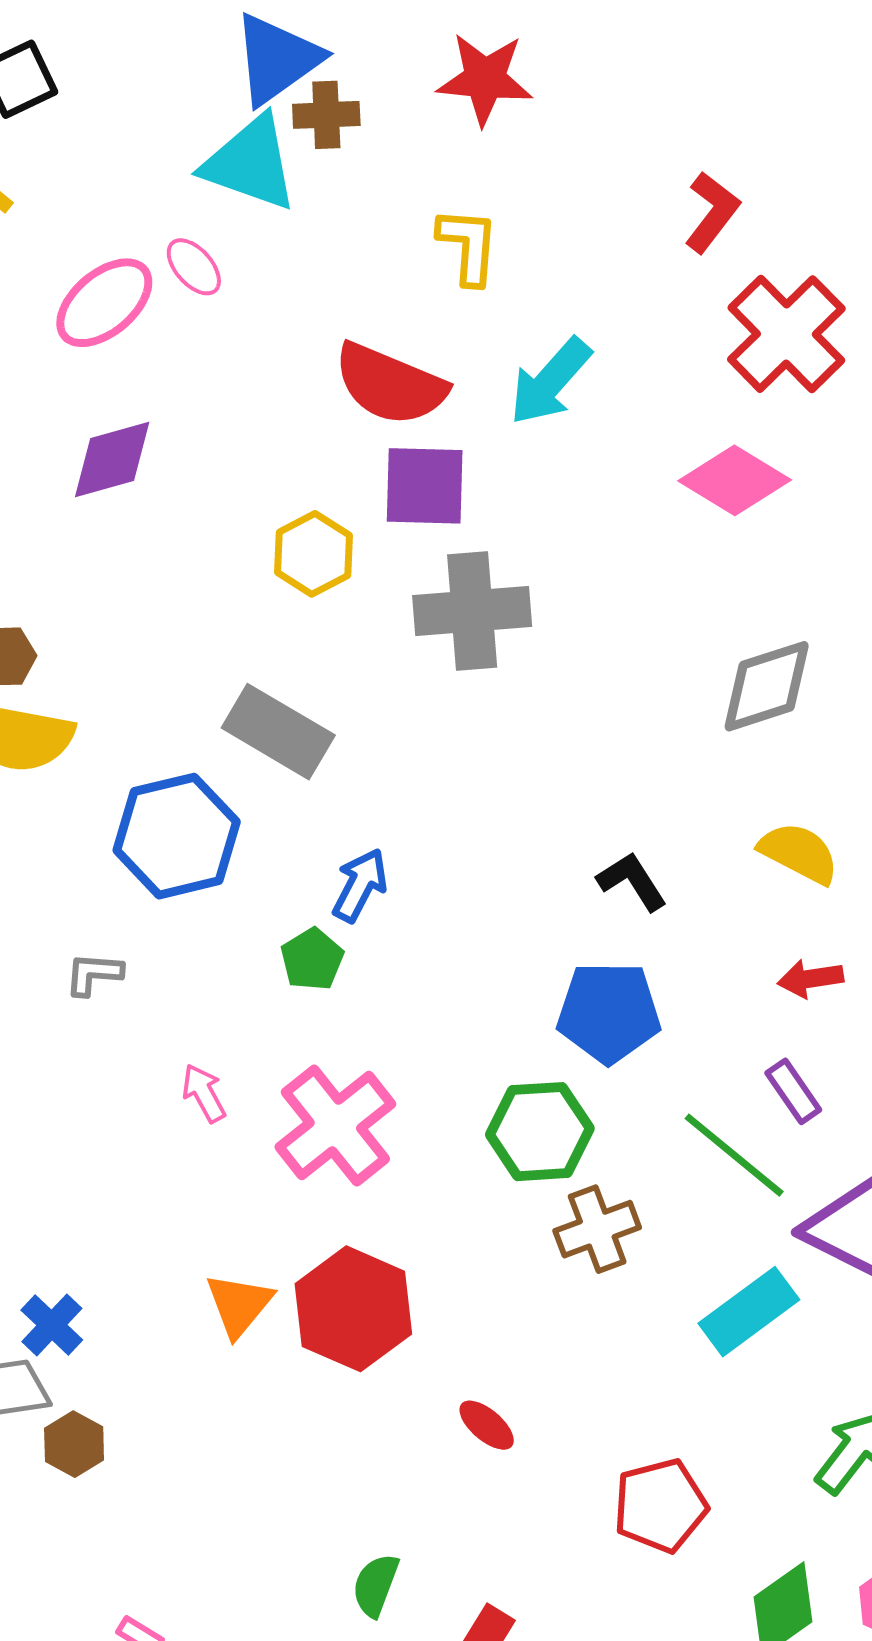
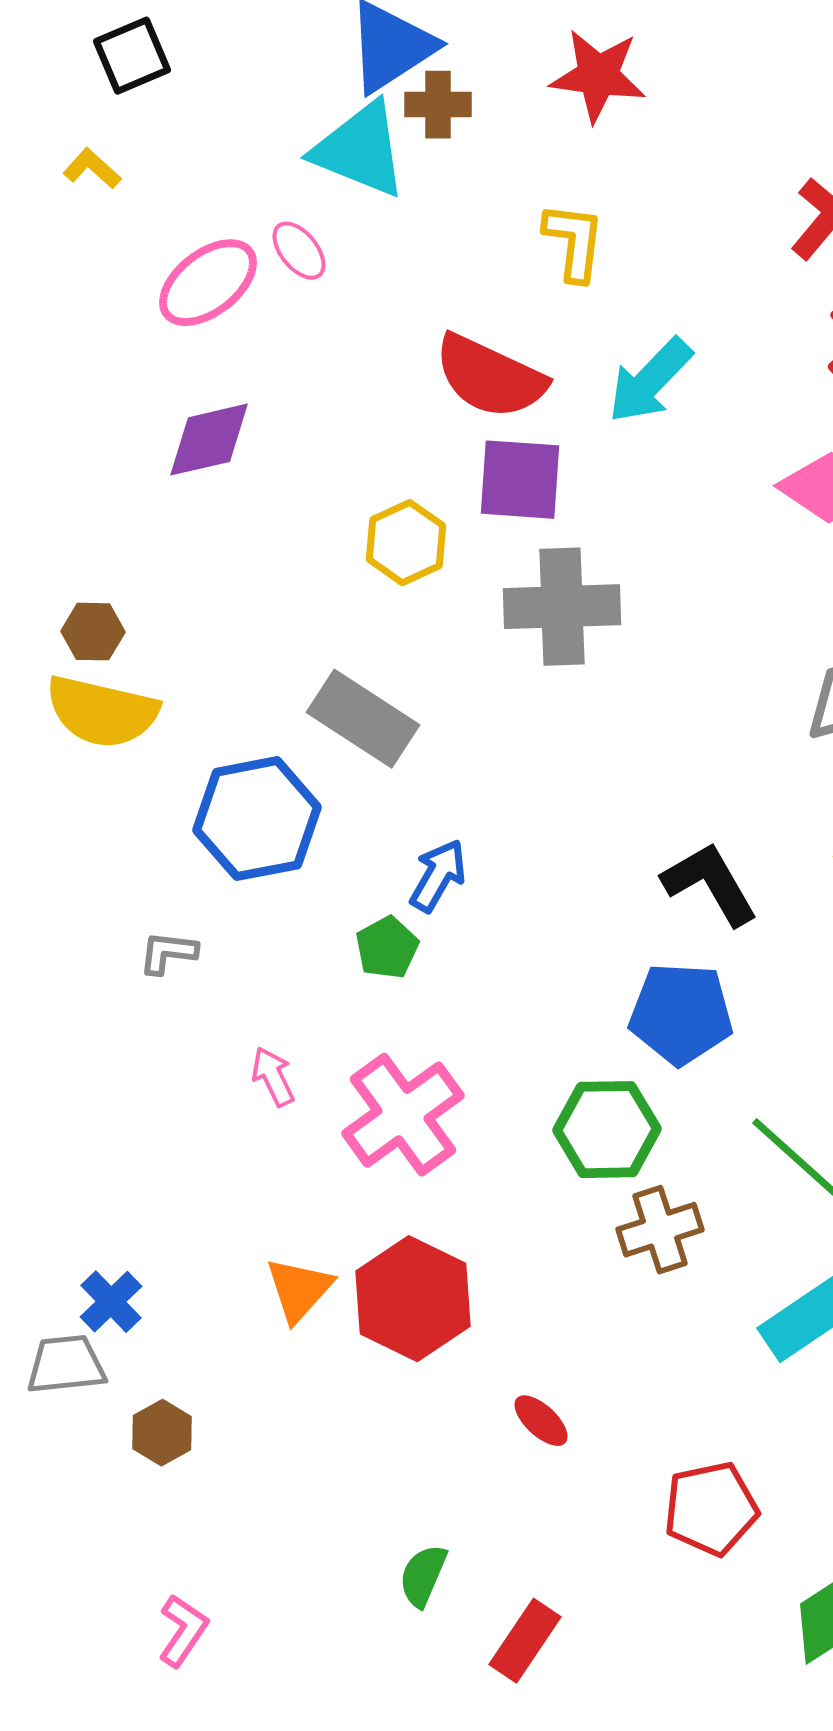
black L-shape: (632, 881) -> (710, 884), size x1.4
brown hexagon: (74, 1444) -> (162, 1433), moved

